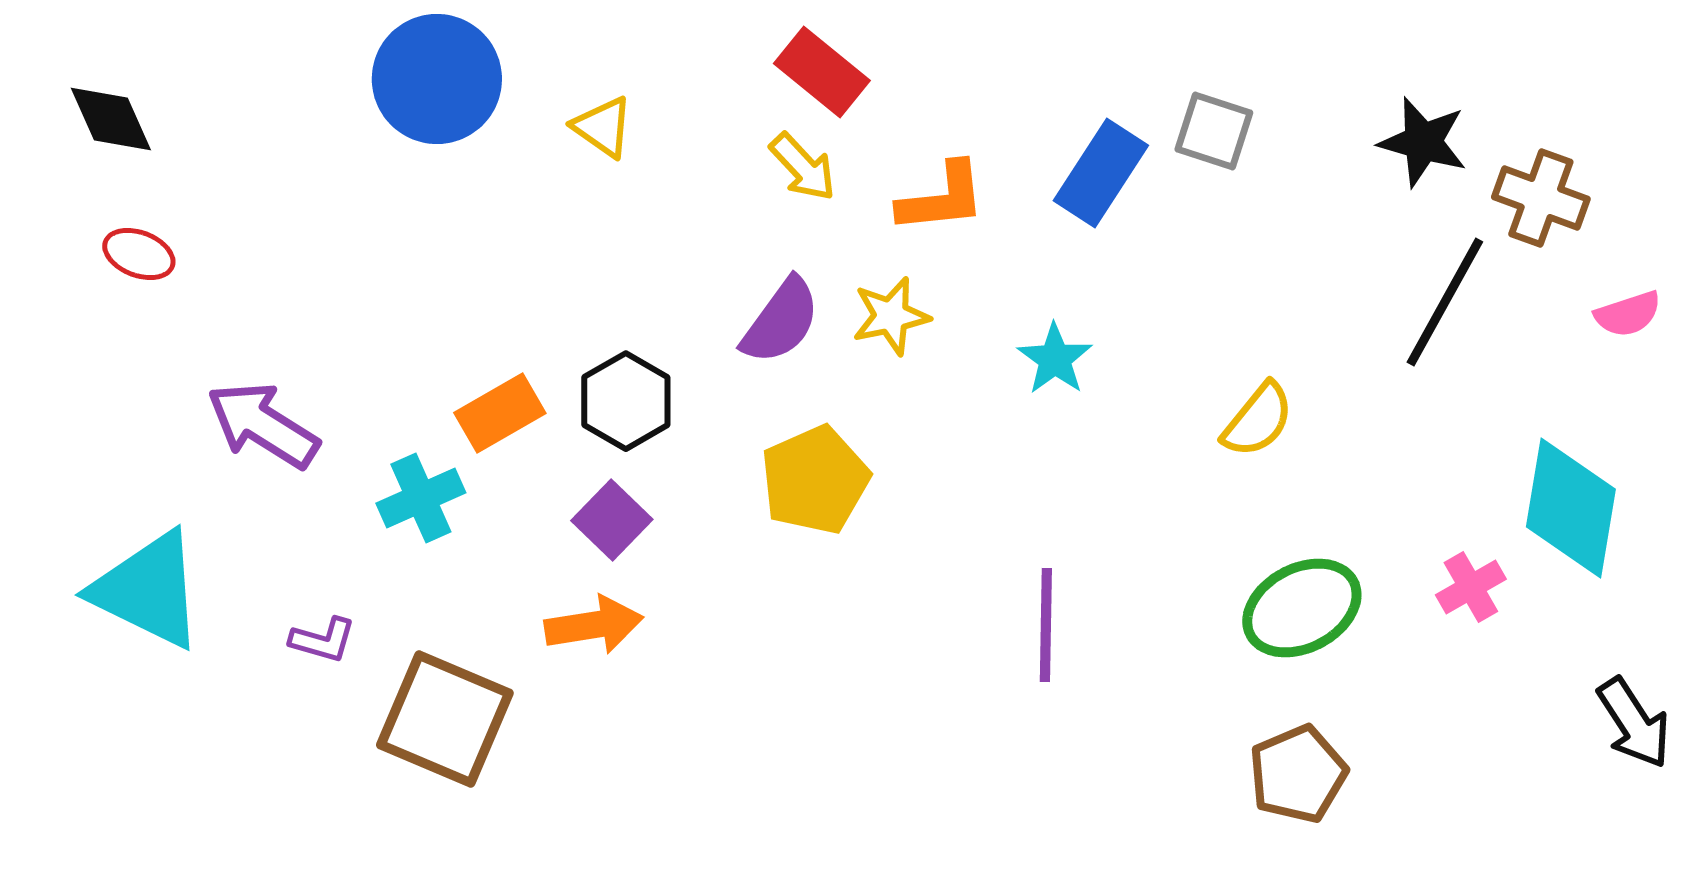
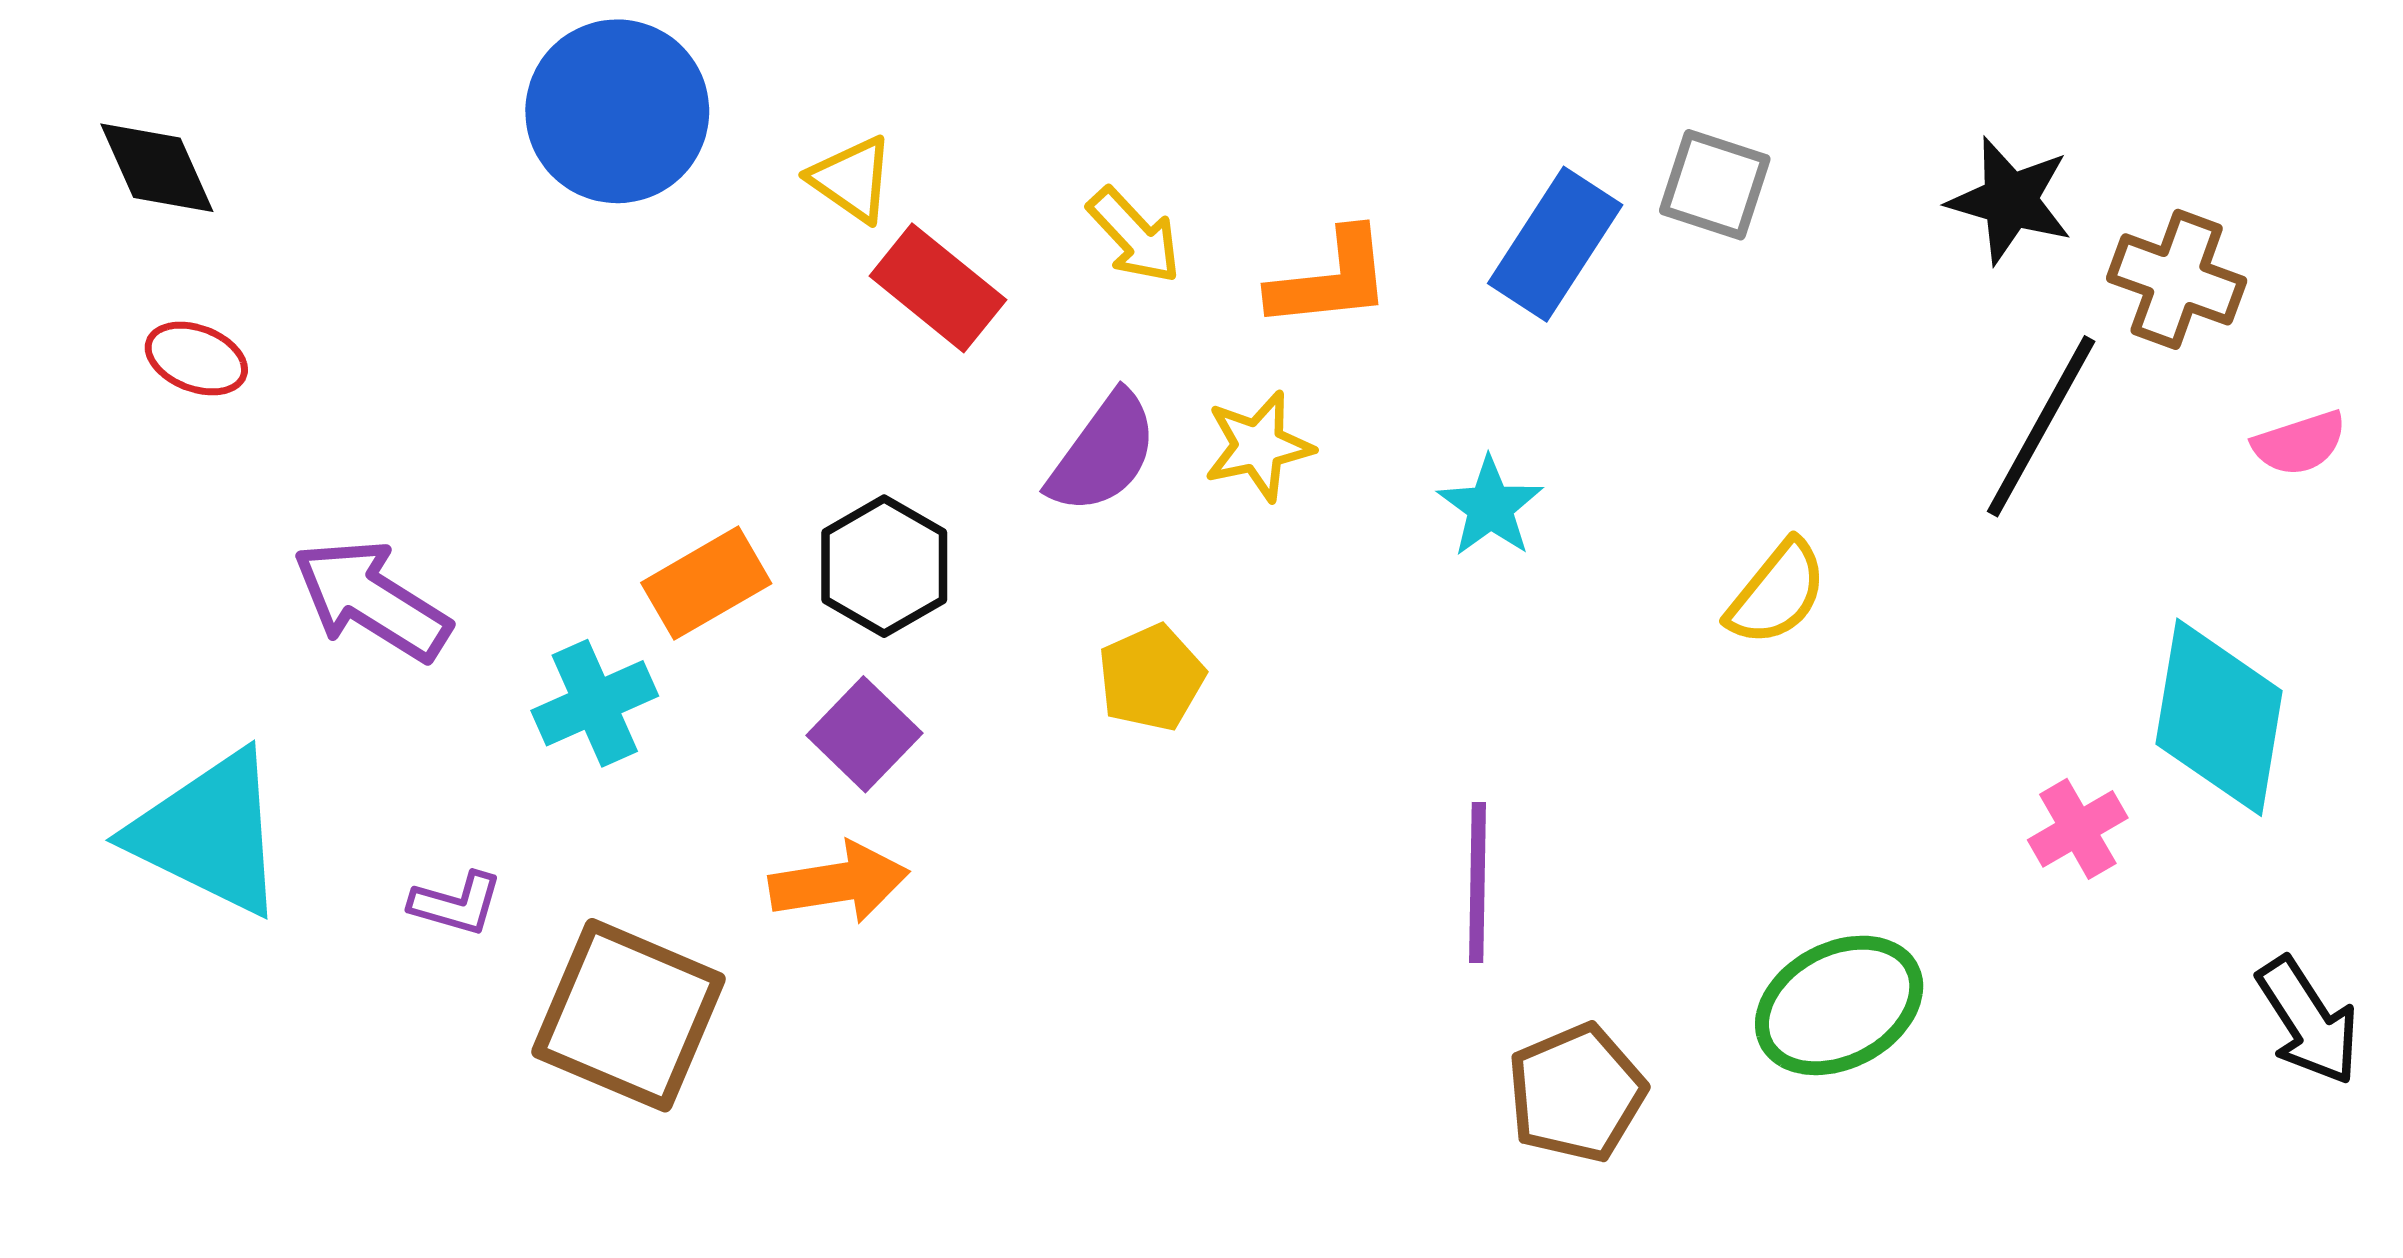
red rectangle: (822, 72) -> (938, 288), moved
yellow pentagon: (815, 480) -> (1151, 678), size x0.7
green ellipse: (1302, 608) -> (1839, 1005), moved
brown pentagon: (1298, 774) -> (1576, 1093), moved

